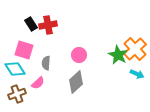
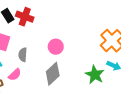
red cross: (48, 25) -> (25, 17), turned 30
green star: (118, 55) -> (95, 75), moved

